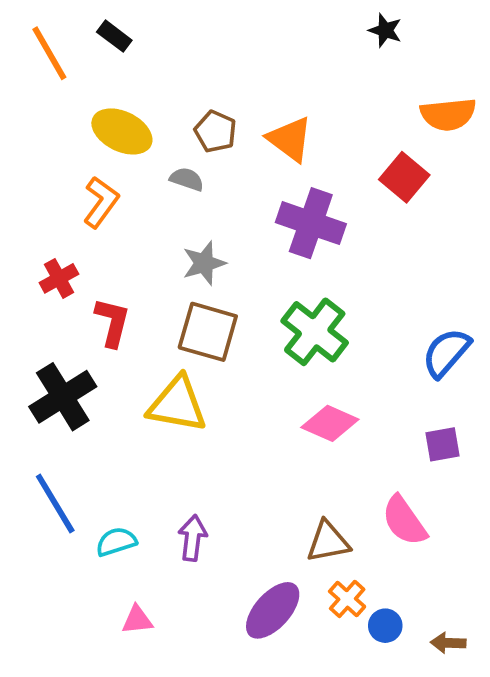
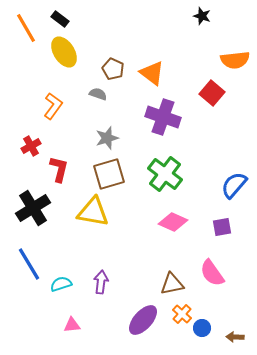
yellow ellipse: (122, 131) -> (64, 52), moved, turned 32
brown square: (208, 332) -> (109, 174), turned -32
purple square: (442, 444) -> (222, 227), moved

